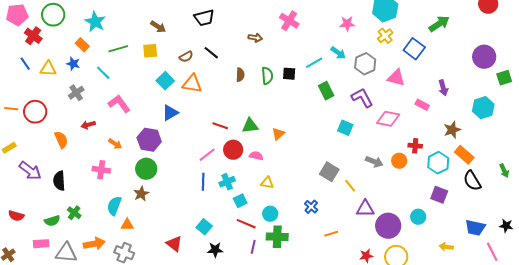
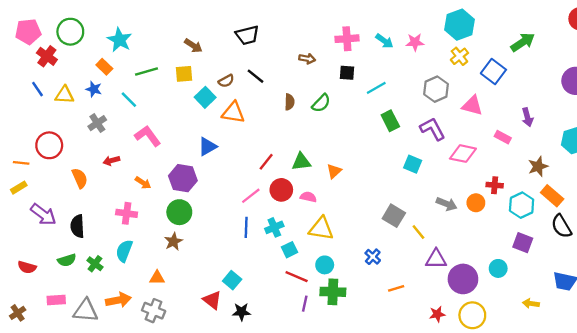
pink cross: (289, 21) -> (347, 39), turned -36
cyan arrow: (338, 53) -> (384, 41), moved
black square: (289, 74) -> (347, 73), moved
green semicircle: (267, 76) -> (321, 103), turned 48
cyan square: (165, 81) -> (205, 97), moved
orange line: (11, 109) -> (21, 163), moved
red line: (220, 126) -> (266, 162), turned -70
yellow triangle: (267, 183) -> (321, 229), size x1.6
cyan semicircle: (114, 206) -> (124, 251), moved
green semicircle: (52, 221) -> (67, 260), moved
cyan square: (204, 227) -> (232, 280), moved
black star: (215, 250) -> (241, 312), moved

